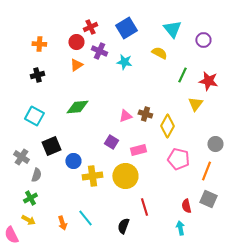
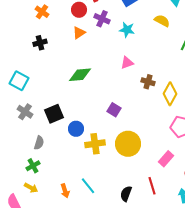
orange cross: (39, 44) -> (42, 12), turned 32
cyan square: (34, 116) -> (19, 81), moved
pink triangle: (125, 116) -> (127, 63), moved
pink rectangle: (138, 150) -> (166, 159), moved, turned -35
gray cross: (21, 157) -> (25, 112), moved
red line: (144, 207) -> (152, 186), moved

